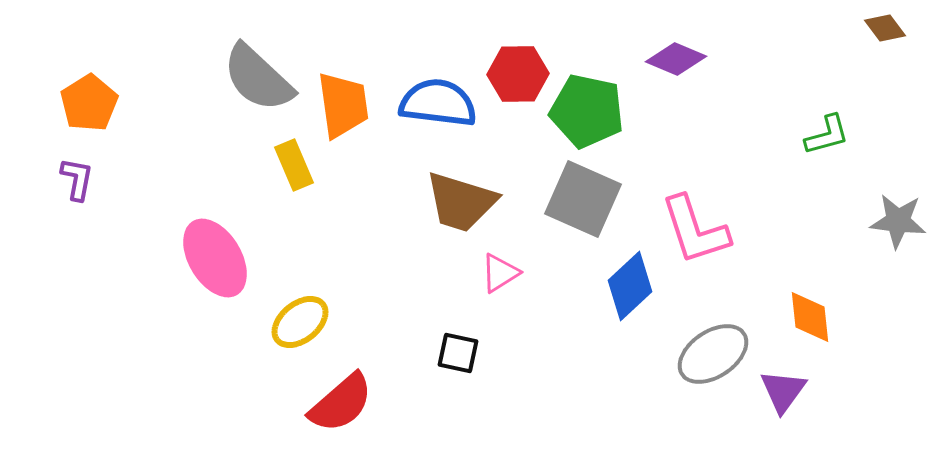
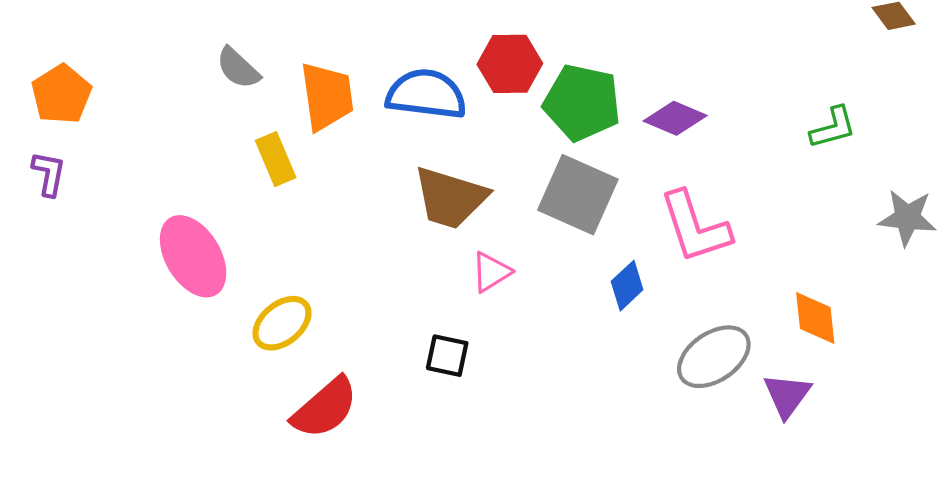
purple diamond: (676, 59) -> (675, 118), moved
gray semicircle: (258, 78) -> (238, 68), size x0.6
blue diamond: (630, 286) -> (627, 286), size x0.7

